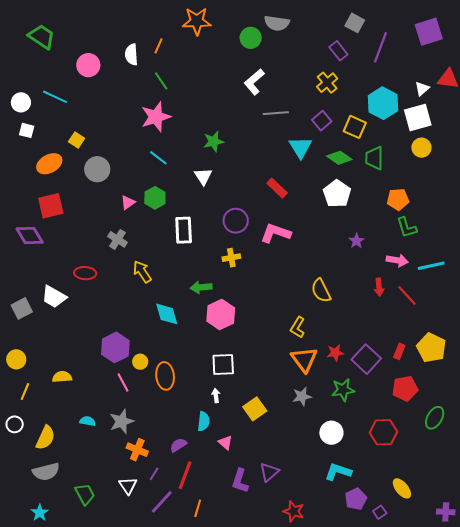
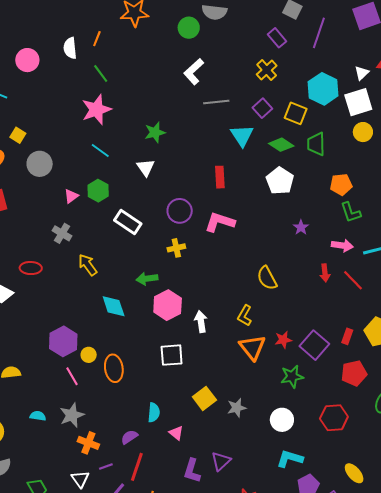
red rectangle: (277, 188) -> (220, 177), turned 45
white rectangle: (184, 230) -> (128, 222), turned -52
white arrow: (216, 395) -> (201, 321), moved, size x1.5
gray star: (302, 396) -> (237, 408), moved
purple line: (154, 474) -> (106, 466), turned 40

